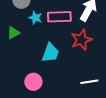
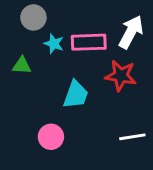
green triangle: (13, 33) -> (22, 65), turned 32
red star: (81, 40) -> (121, 76), turned 30

